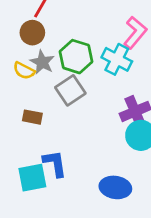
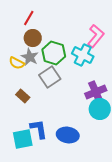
brown circle: (32, 33) -> (33, 38), moved
brown rectangle: (32, 117) -> (23, 96), turned 32
blue ellipse: (115, 187) -> (68, 135), moved

